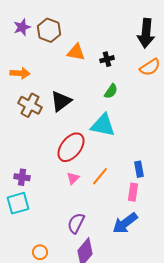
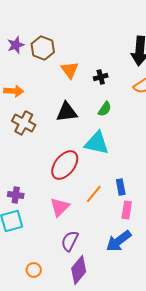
orange triangle: (76, 52) -> (70, 70), turned 42
black triangle: (61, 101) -> (67, 112), moved, turned 30
blue rectangle: (139, 169) -> (121, 187), moved
pink triangle: (73, 178) -> (60, 207), moved, size x1.5

